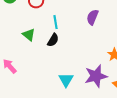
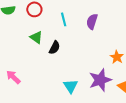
cyan line: (56, 22) -> (64, 19), moved
green triangle: (29, 35) -> (36, 37), moved

